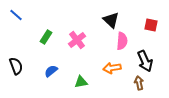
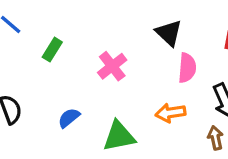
green rectangle: (46, 37) -> (52, 50), moved
green triangle: (81, 82) -> (119, 136), size x1.5

